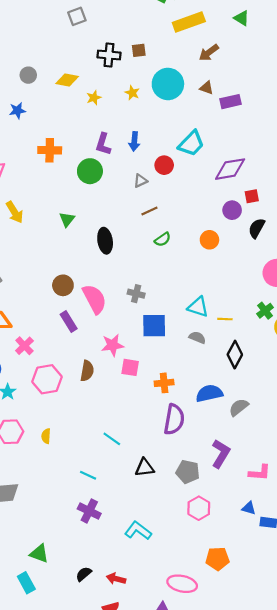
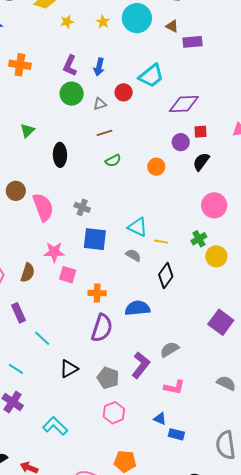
green circle: (90, 171) -> (72, 94), moved
purple rectangle: (69, 321) -> (19, 313), moved
gray semicircle: (239, 407) -> (169, 349), moved
black triangle: (145, 468) -> (69, 369), turned -30

